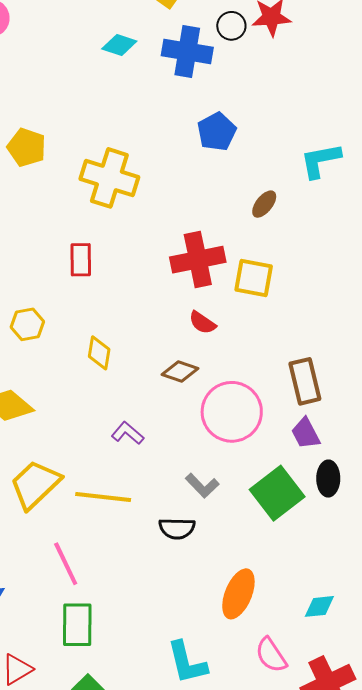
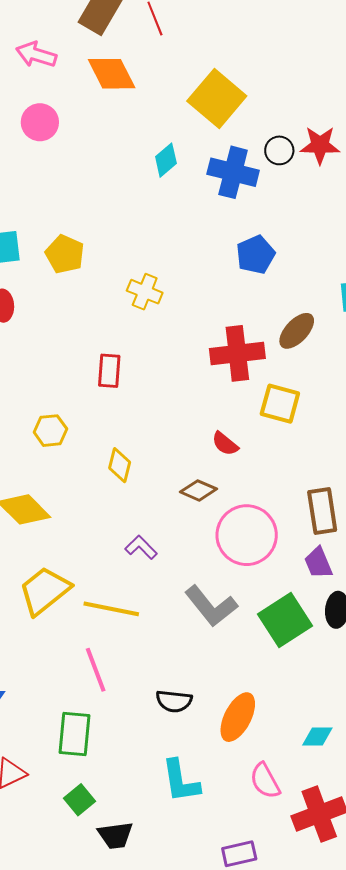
cyan diamond: (119, 45) -> (166, 160), turned -64
yellow cross: (109, 178) -> (145, 292), size x0.6
brown ellipse: (264, 204) -> (297, 331), size x1.4
red cross: (198, 260) -> (237, 353), moved
gray L-shape: (202, 486) -> (211, 606), size x1.6
black semicircle: (177, 528) -> (174, 701), moved
pink line: (66, 564) -> (96, 670), moved

